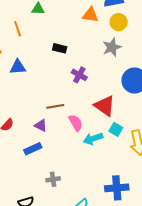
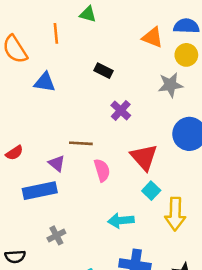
cyan arrow: (93, 139) -> (121, 221), moved
blue rectangle: (33, 149) -> (40, 191), size x1.4
gray cross: (53, 179) -> (56, 235), turned -32

